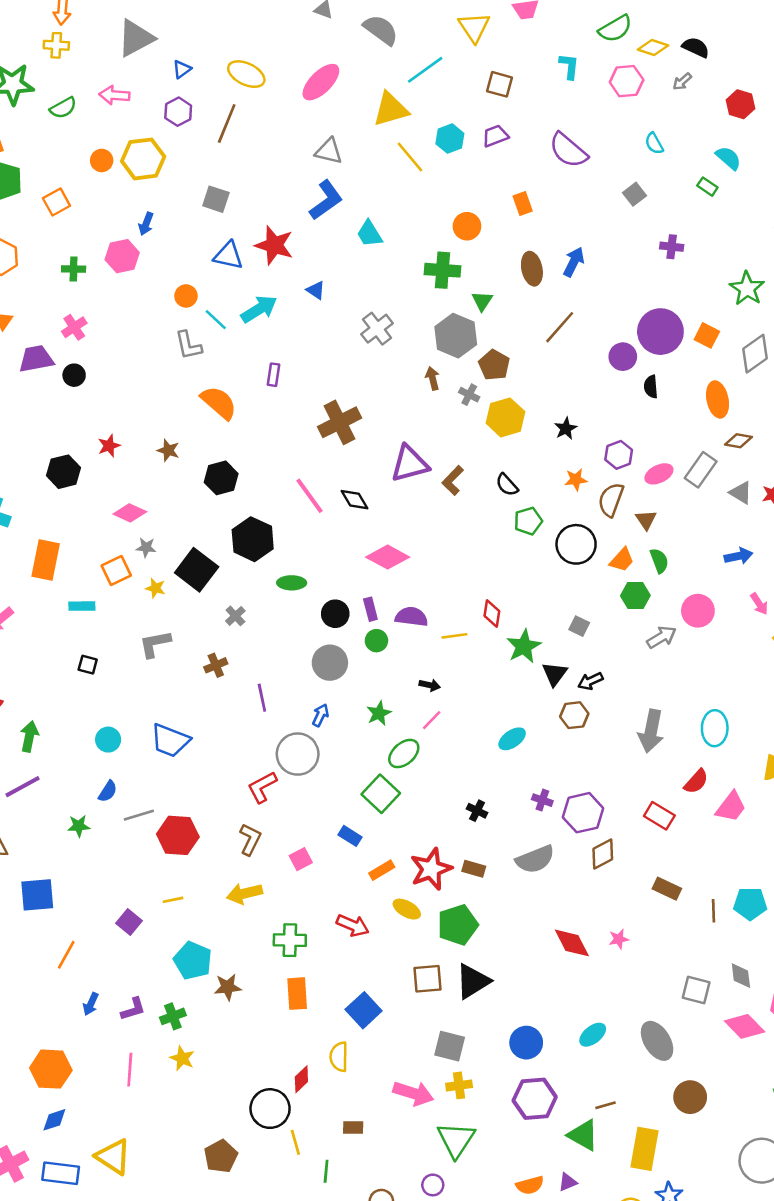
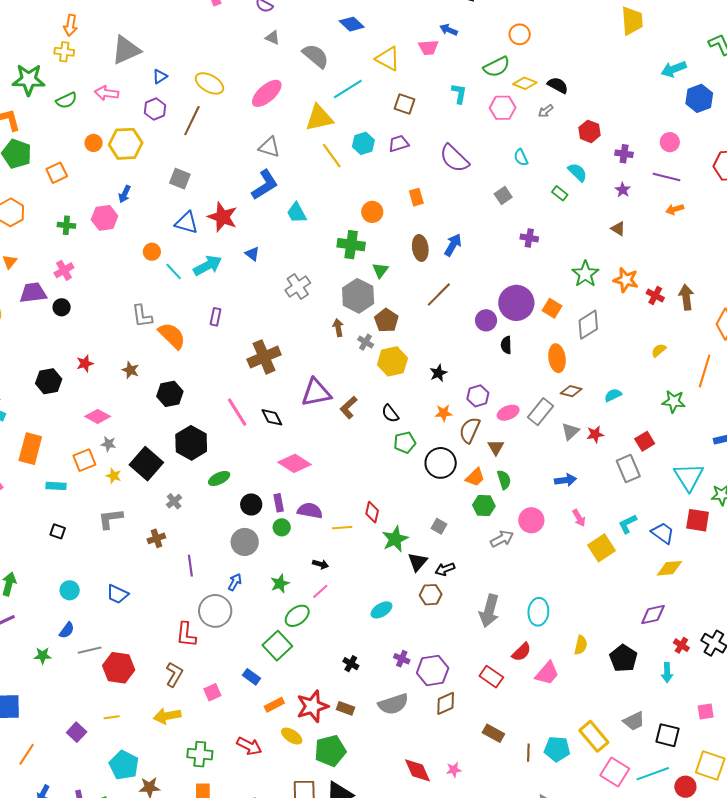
yellow triangle: (474, 27) -> (388, 59), turned -32
gray L-shape: (188, 345) -> (142, 316), moved
gray triangle: (741, 493) -> (570, 431), turned 42
green ellipse: (292, 583) -> (219, 478), turned -30
blue trapezoid: (170, 740) -> (117, 594), size x0.7
red L-shape: (262, 787) -> (186, 635), turned -60

